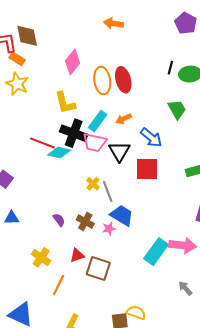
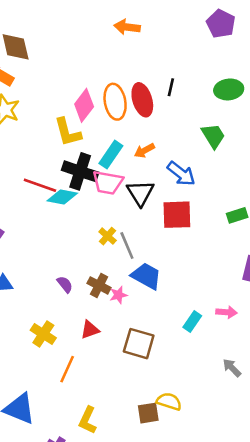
pink diamond: (73, 62) -> (84, 105), moved
black line: (170, 68) -> (171, 87), moved
pink star: (109, 229) -> (118, 295), moved
pink arrow: (183, 245) -> (226, 312), size x0.6
cyan rectangle: (156, 252) -> (192, 321), size x0.6
brown square: (98, 269) -> (139, 344), moved

